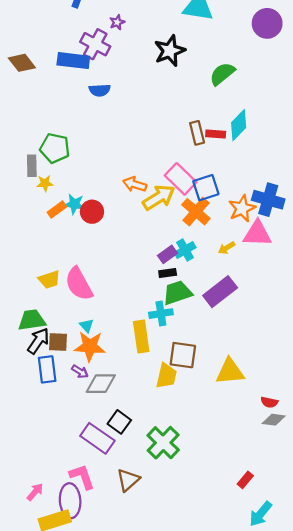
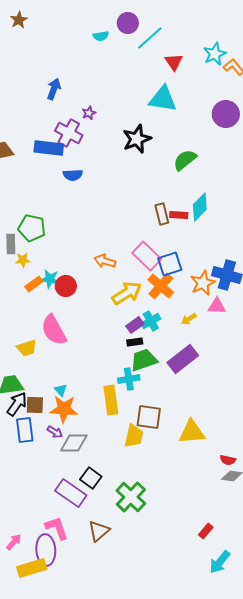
yellow arrow: (159, 197) -> (127, 293), moved
pink triangle: (257, 234) -> (217, 306), size x0.7
pink semicircle: (79, 284) -> (54, 330), moved

